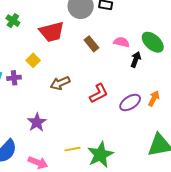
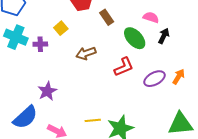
green ellipse: (153, 42) -> (135, 38), moved
brown rectangle: (91, 44) -> (107, 17), moved
purple star: (37, 122) -> (47, 91), moved

